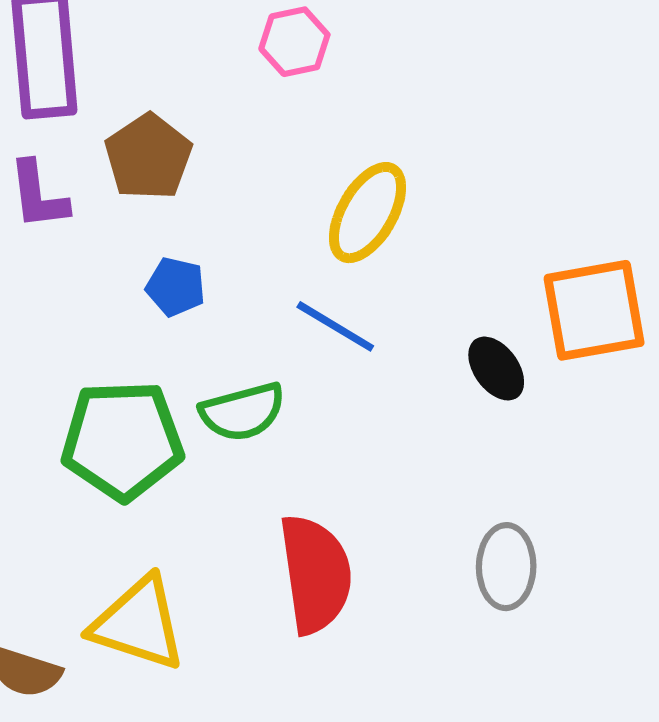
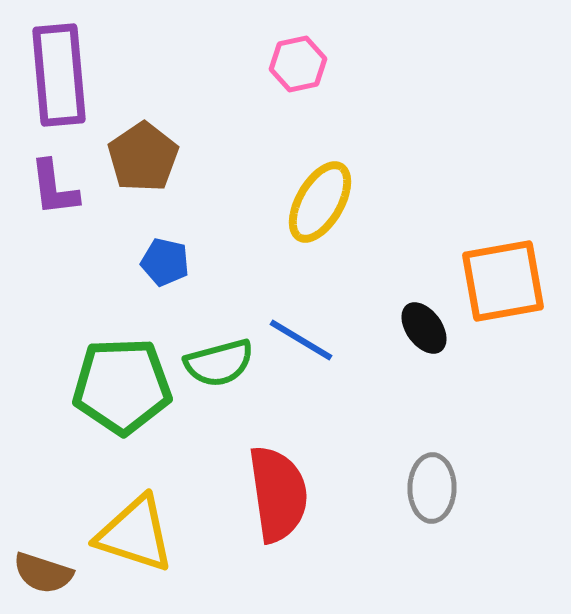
pink hexagon: (294, 42) -> (298, 64), moved
blue line: (335, 326) -> (301, 340), moved

